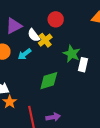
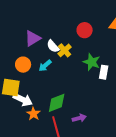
red circle: (56, 19) -> (85, 30), moved
green diamond: (49, 81) -> (57, 103), moved
purple arrow: (53, 117) -> (79, 118), moved

